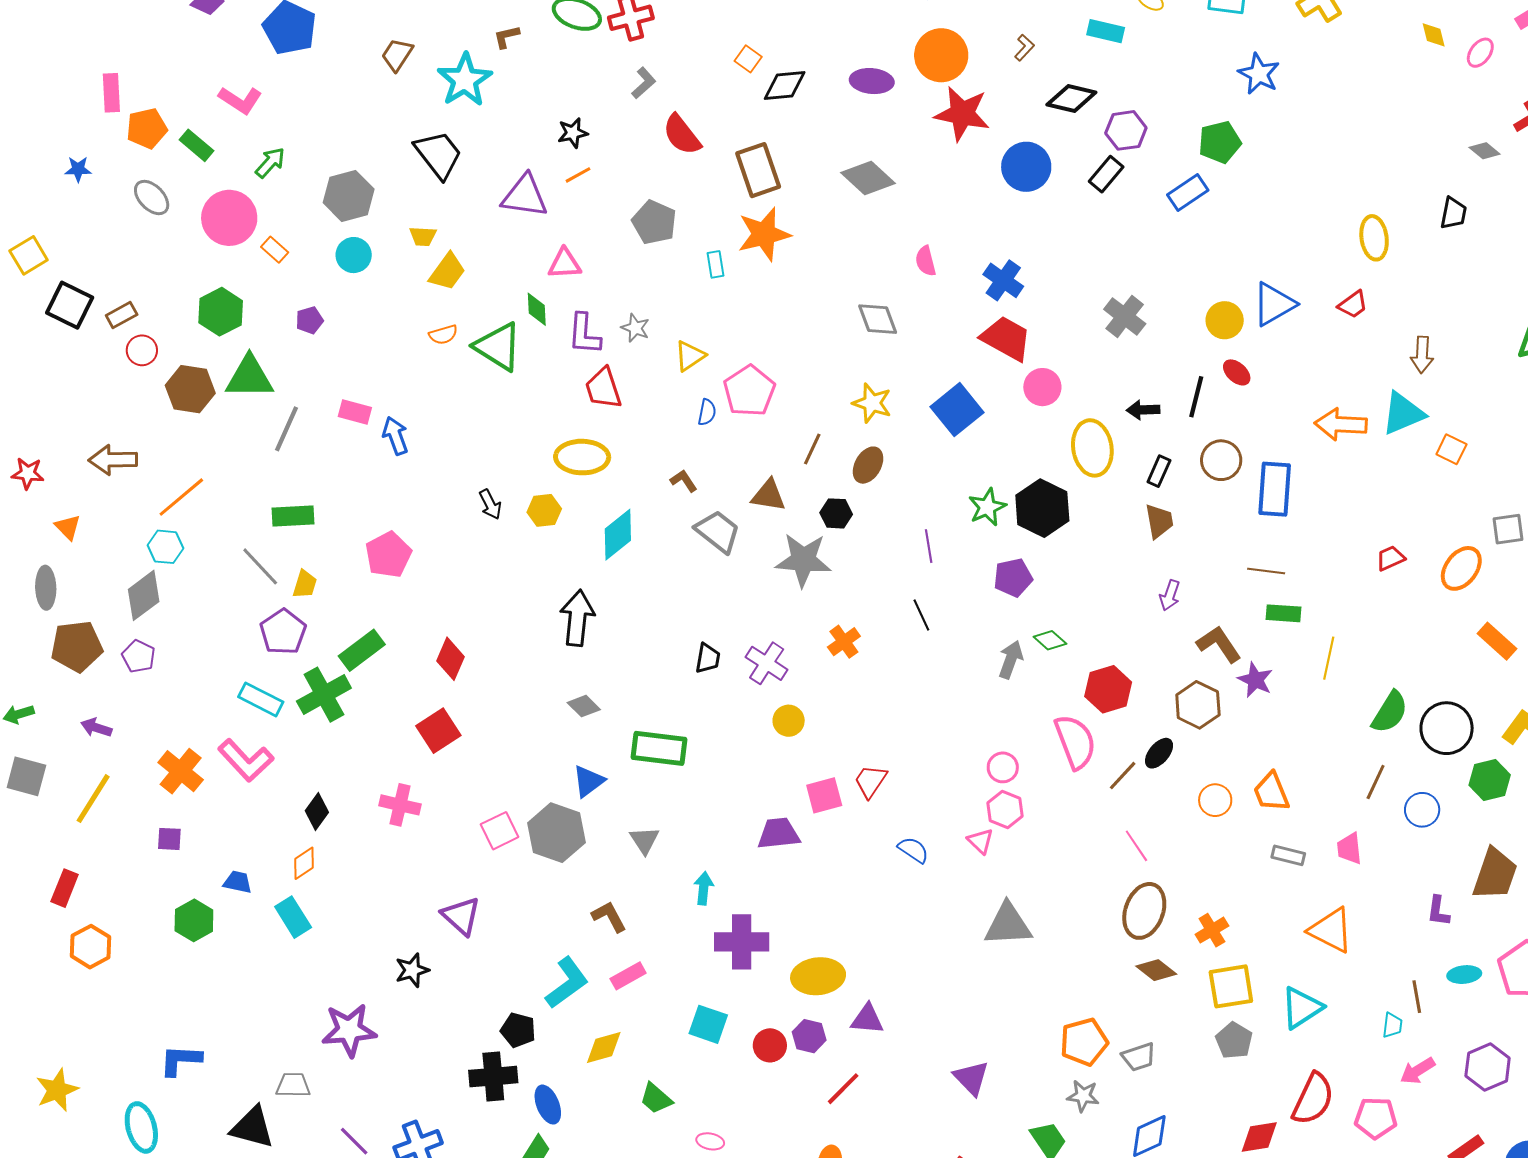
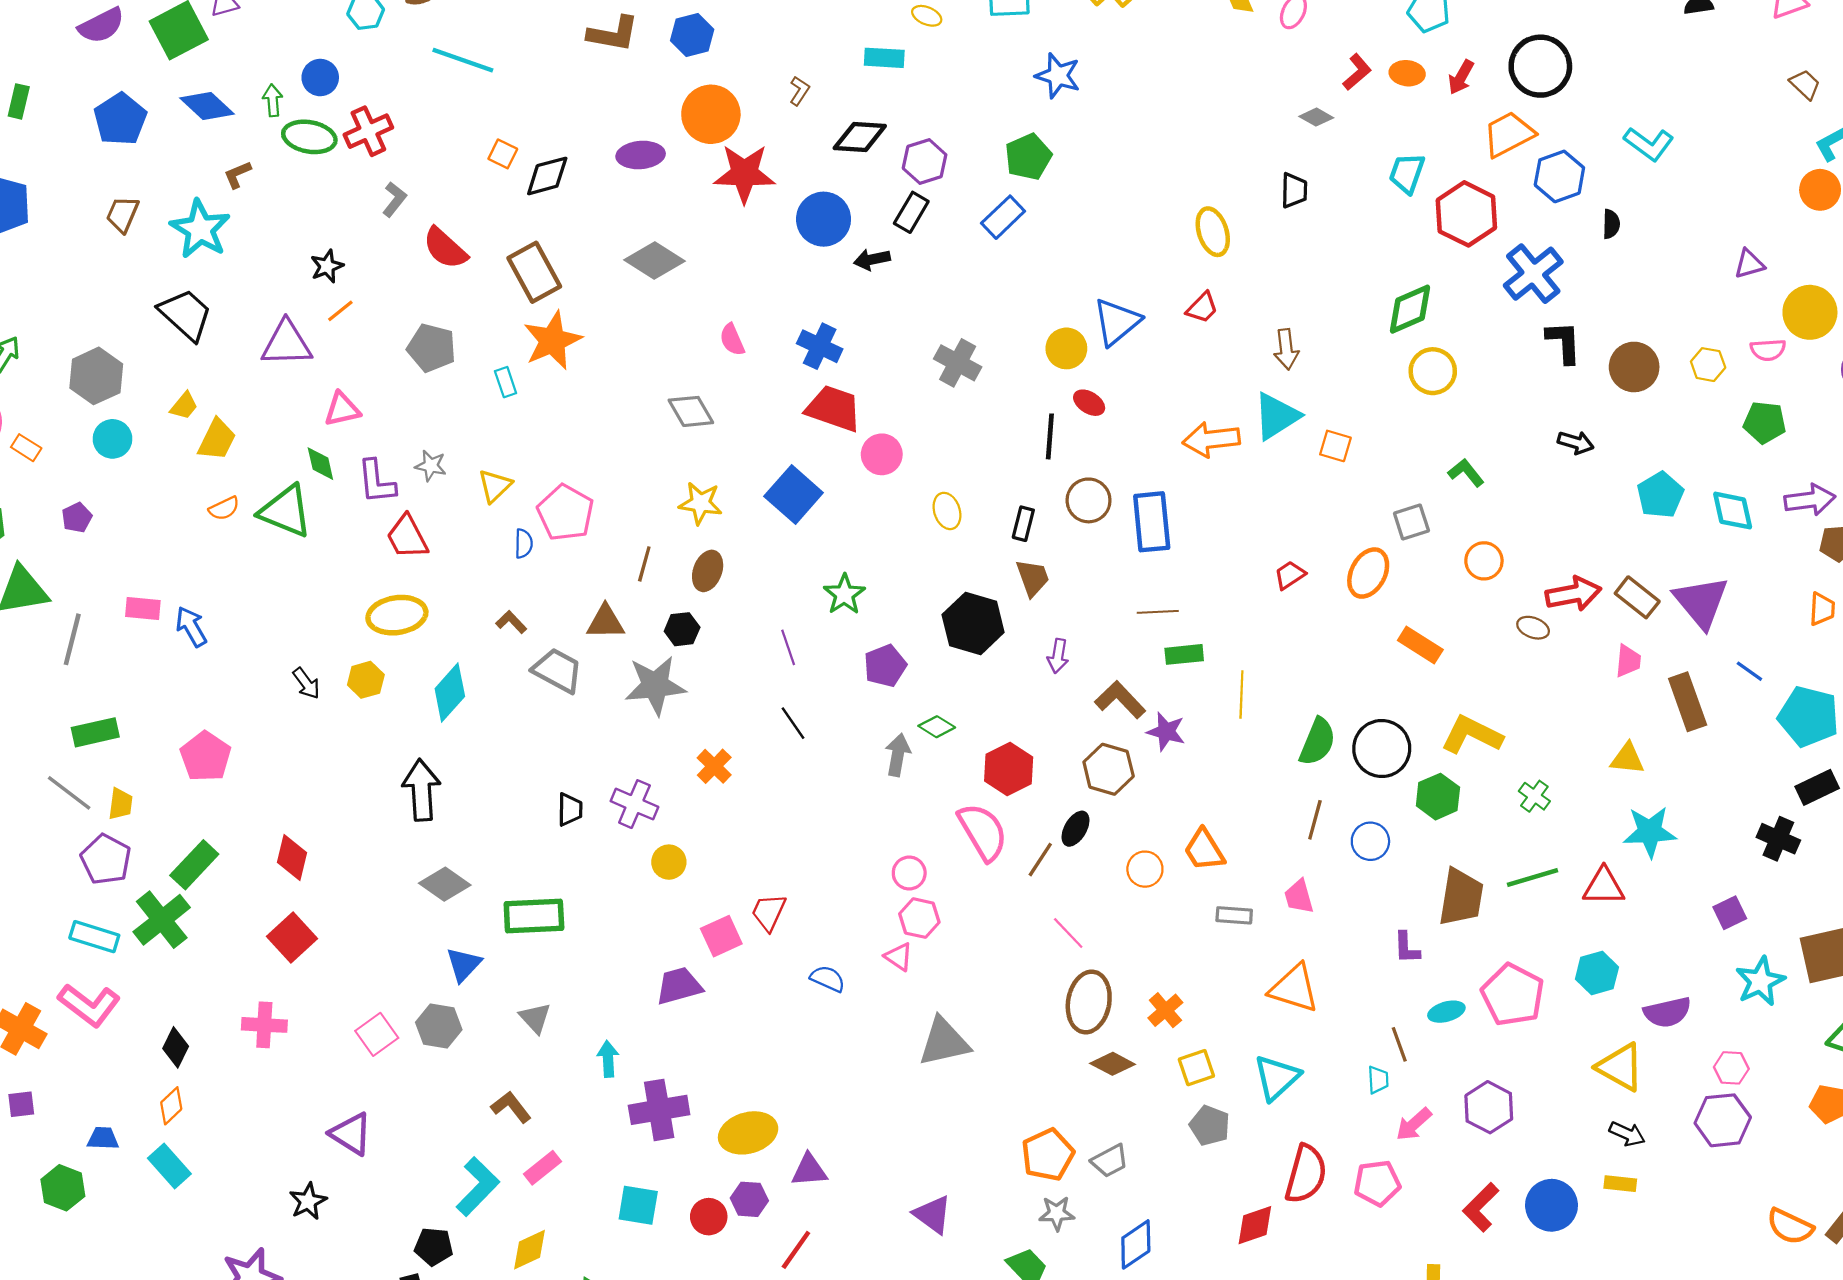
yellow trapezoid: (423, 236) -> (184, 406), turned -44
black arrow: (1143, 410) -> (872, 259), moved
yellow ellipse: (1092, 448) -> (947, 511), size x0.6
black hexagon: (1042, 508) -> (973, 623), moved
gray diamond: (584, 706) -> (445, 884), size x1.4
gray hexagon: (557, 833) -> (439, 1026), size x0.7
yellow square: (1231, 986) -> (1196, 1068), size x0.7

